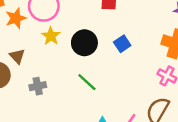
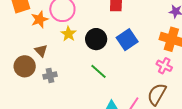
blue square: (122, 44) -> (127, 40), size x1.5
gray cross: (38, 86) -> (50, 75), moved

